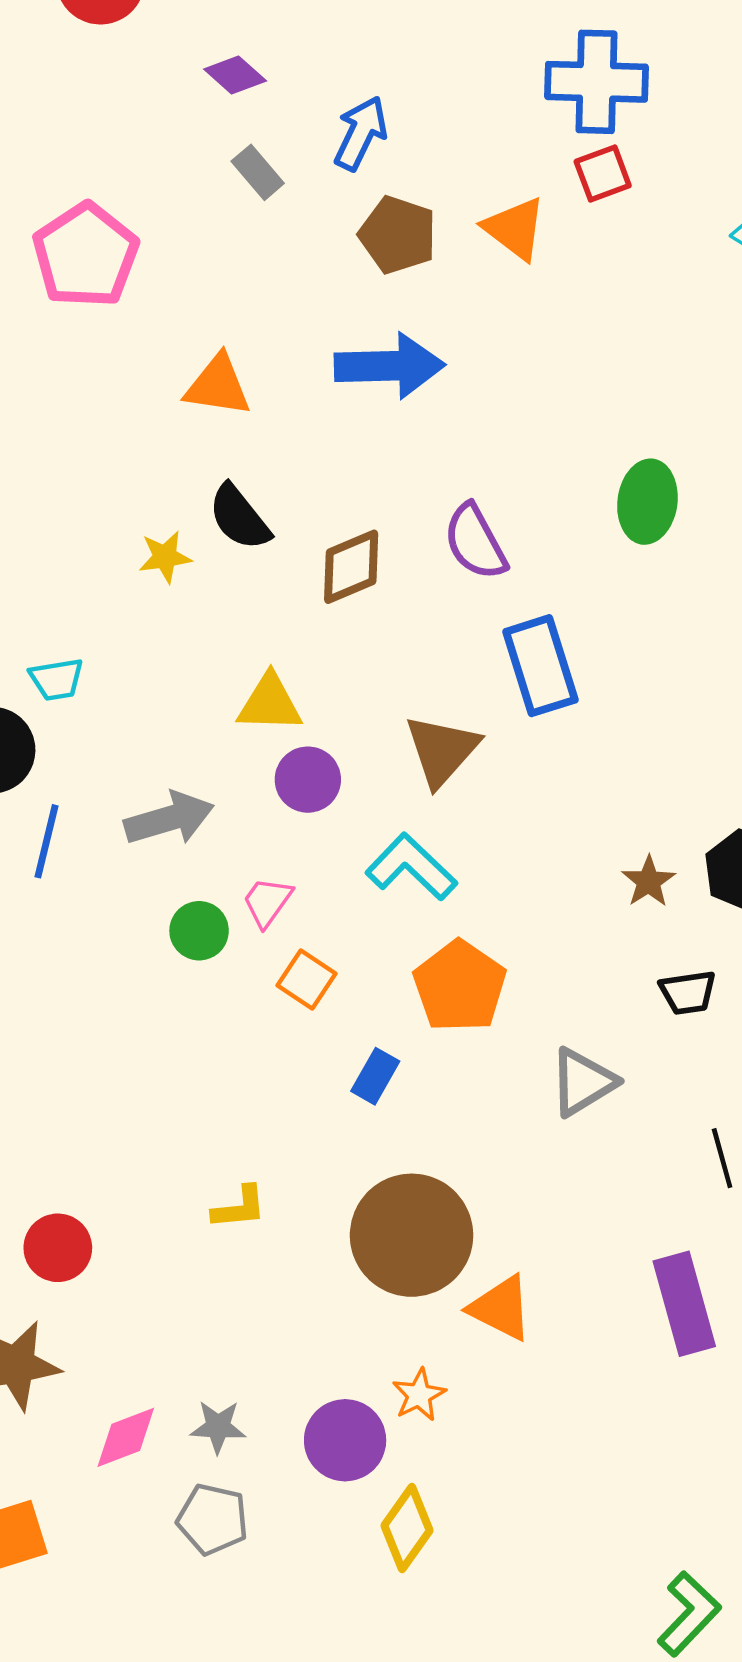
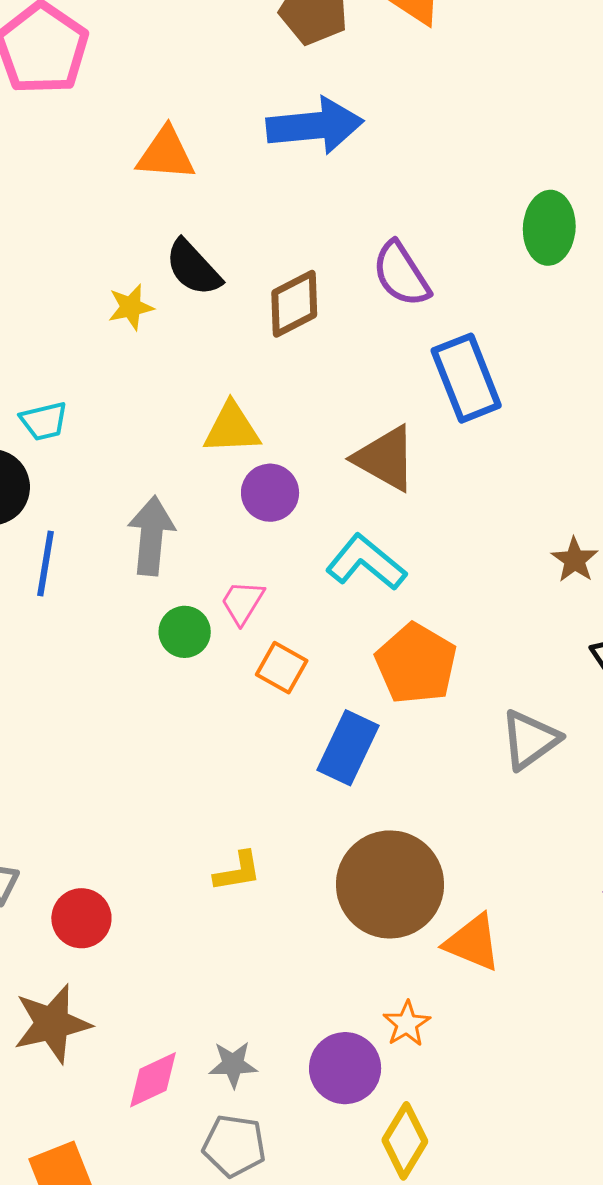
brown triangle: (442, 750) -> (385, 458), turned -38
gray arrow: (169, 819) -> (151, 536), turned -64
blue rectangle: (375, 1076) -> (348, 748), size x1.5

